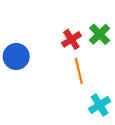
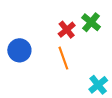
orange line: (79, 71) -> (63, 58), moved

